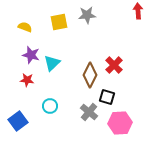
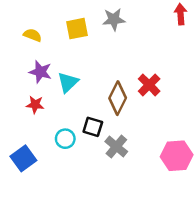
black square: (107, 97) -> (93, 127), moved
pink hexagon: (120, 123) -> (177, 156), moved

